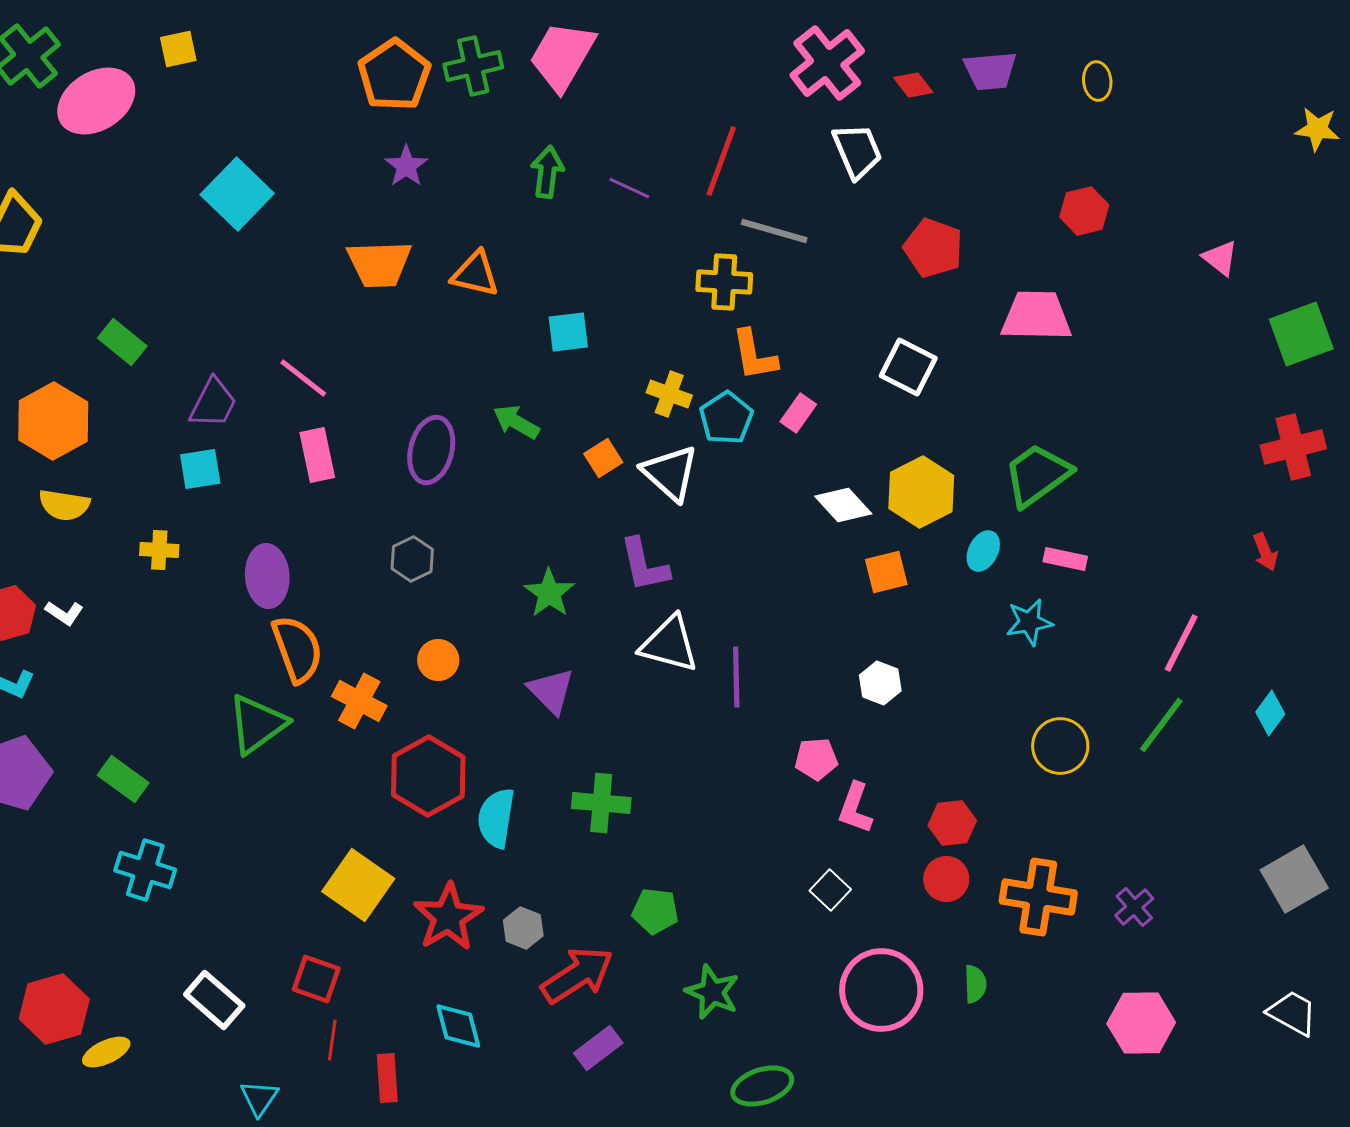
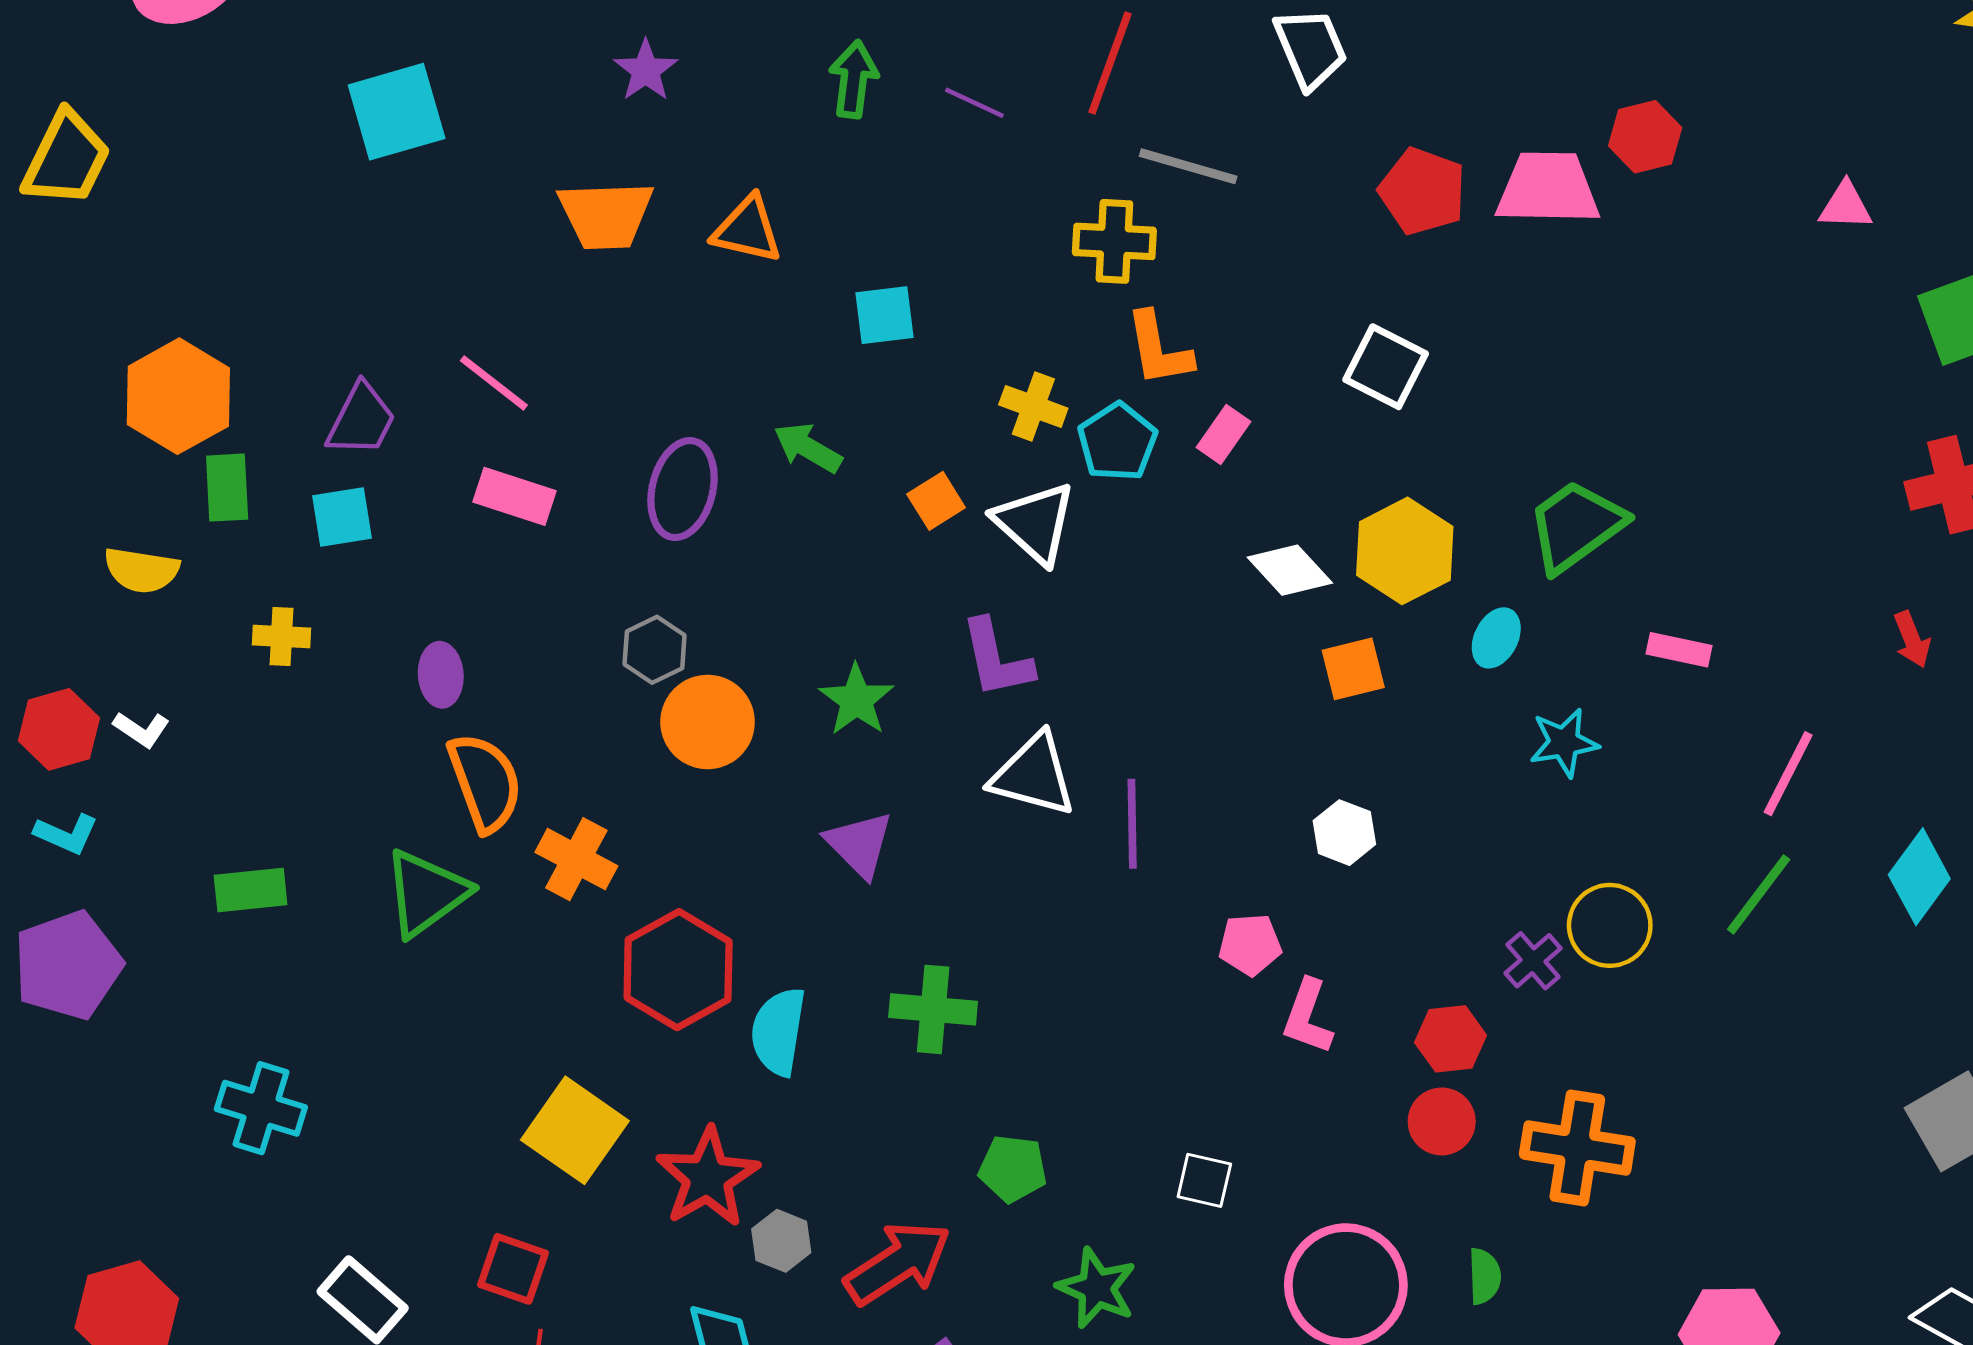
cyan square: (237, 194) -> (397, 112), turned 30
pink triangle: (1220, 258) -> (1846, 206), turned -36
pink trapezoid: (1036, 316) -> (1548, 188), moved
green rectangle: (122, 342) -> (227, 488), moved, turned 48
orange hexagon: (53, 421) -> (178, 396), moved
pink rectangle: (317, 455) -> (514, 496), turned -60
pink rectangle: (1065, 559) -> (1679, 650), moved
purple ellipse: (267, 576) -> (441, 675), size x0.7
orange circle: (438, 660) -> (708, 722), moved, size x1.5
cyan diamond: (1270, 713) -> (1919, 877), size x1.4
green rectangle: (123, 779) -> (251, 890), moved, turned -42
white square: (830, 890) -> (1204, 1180), moved, turned -30
purple cross: (1134, 907) -> (1533, 961), moved
gray hexagon: (523, 928) -> (781, 1241), moved

